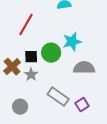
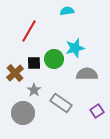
gray star: (31, 75) -> (34, 90), moved
purple square: (82, 105) -> (97, 111), moved
gray circle: (20, 107) -> (23, 113), size x1.5

